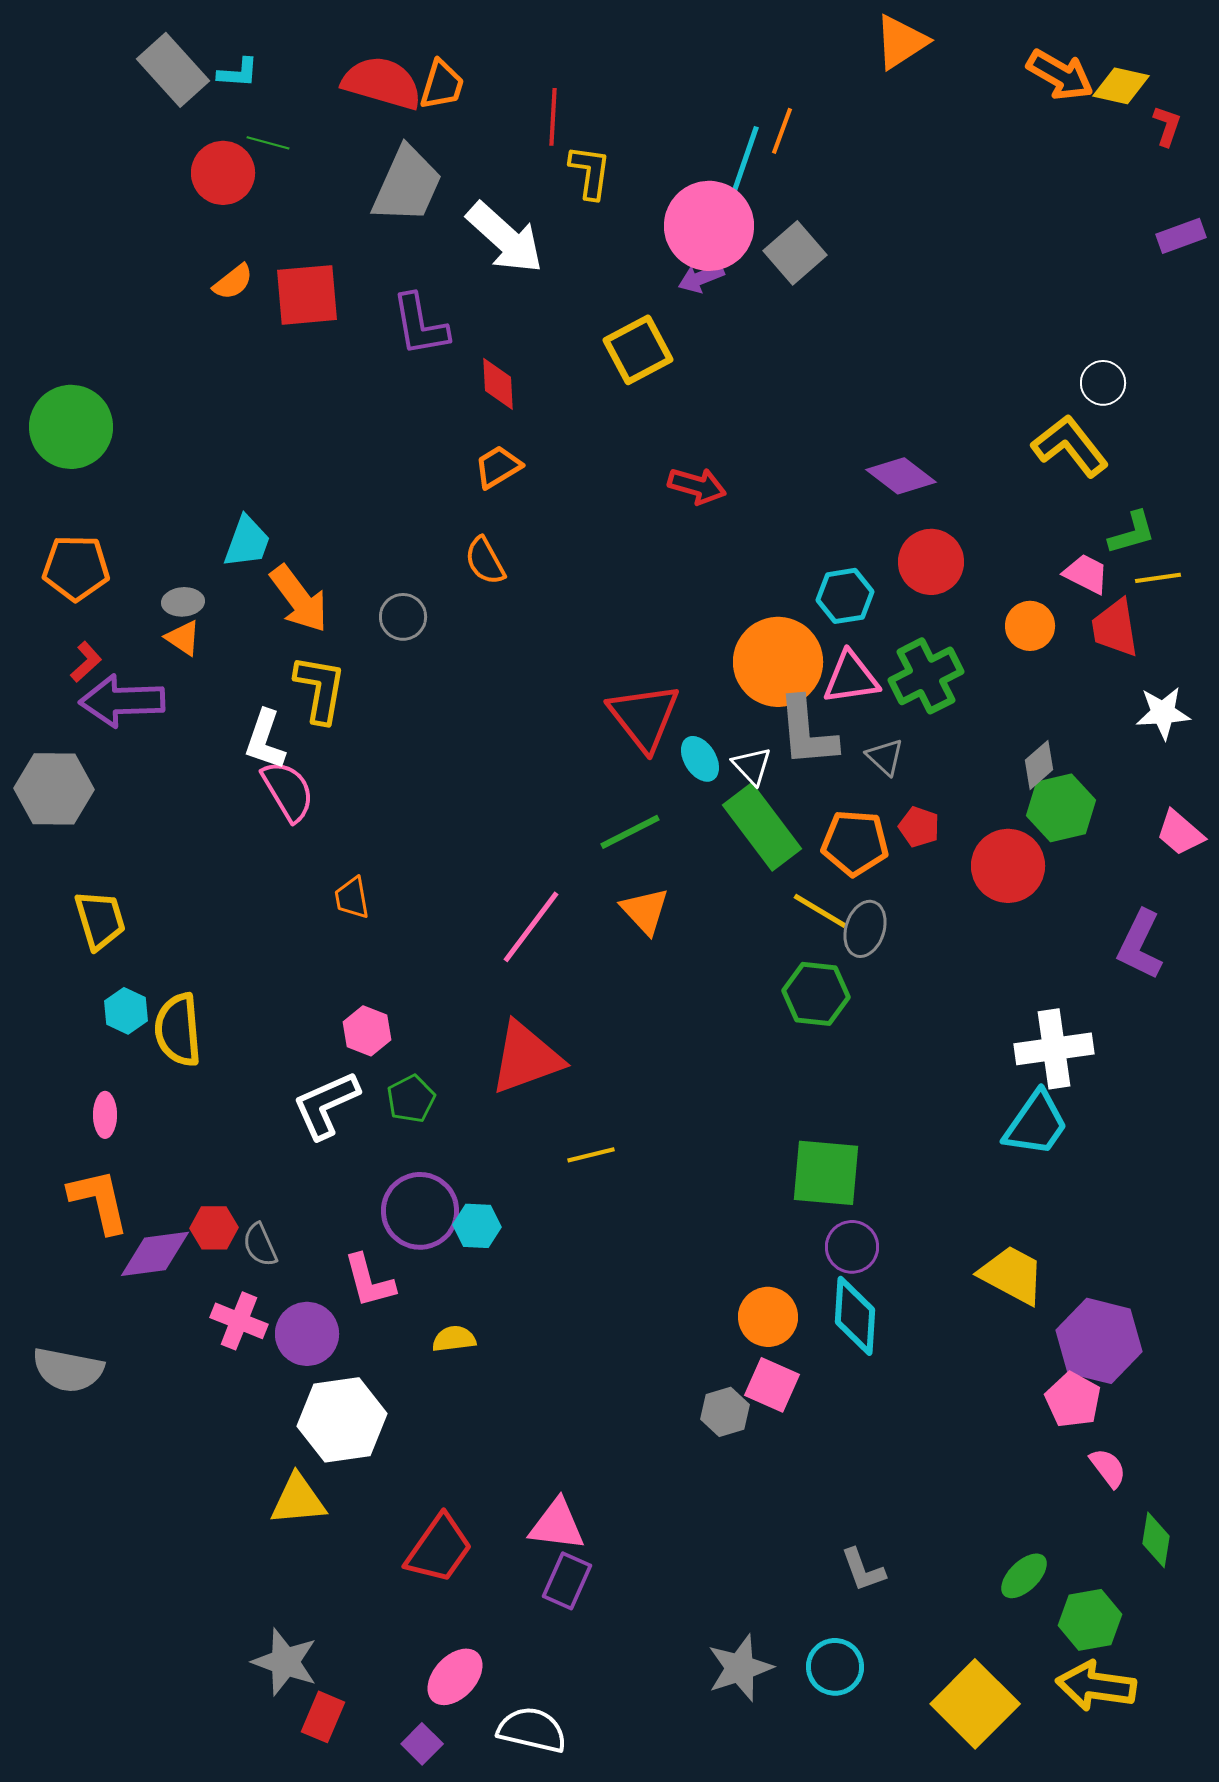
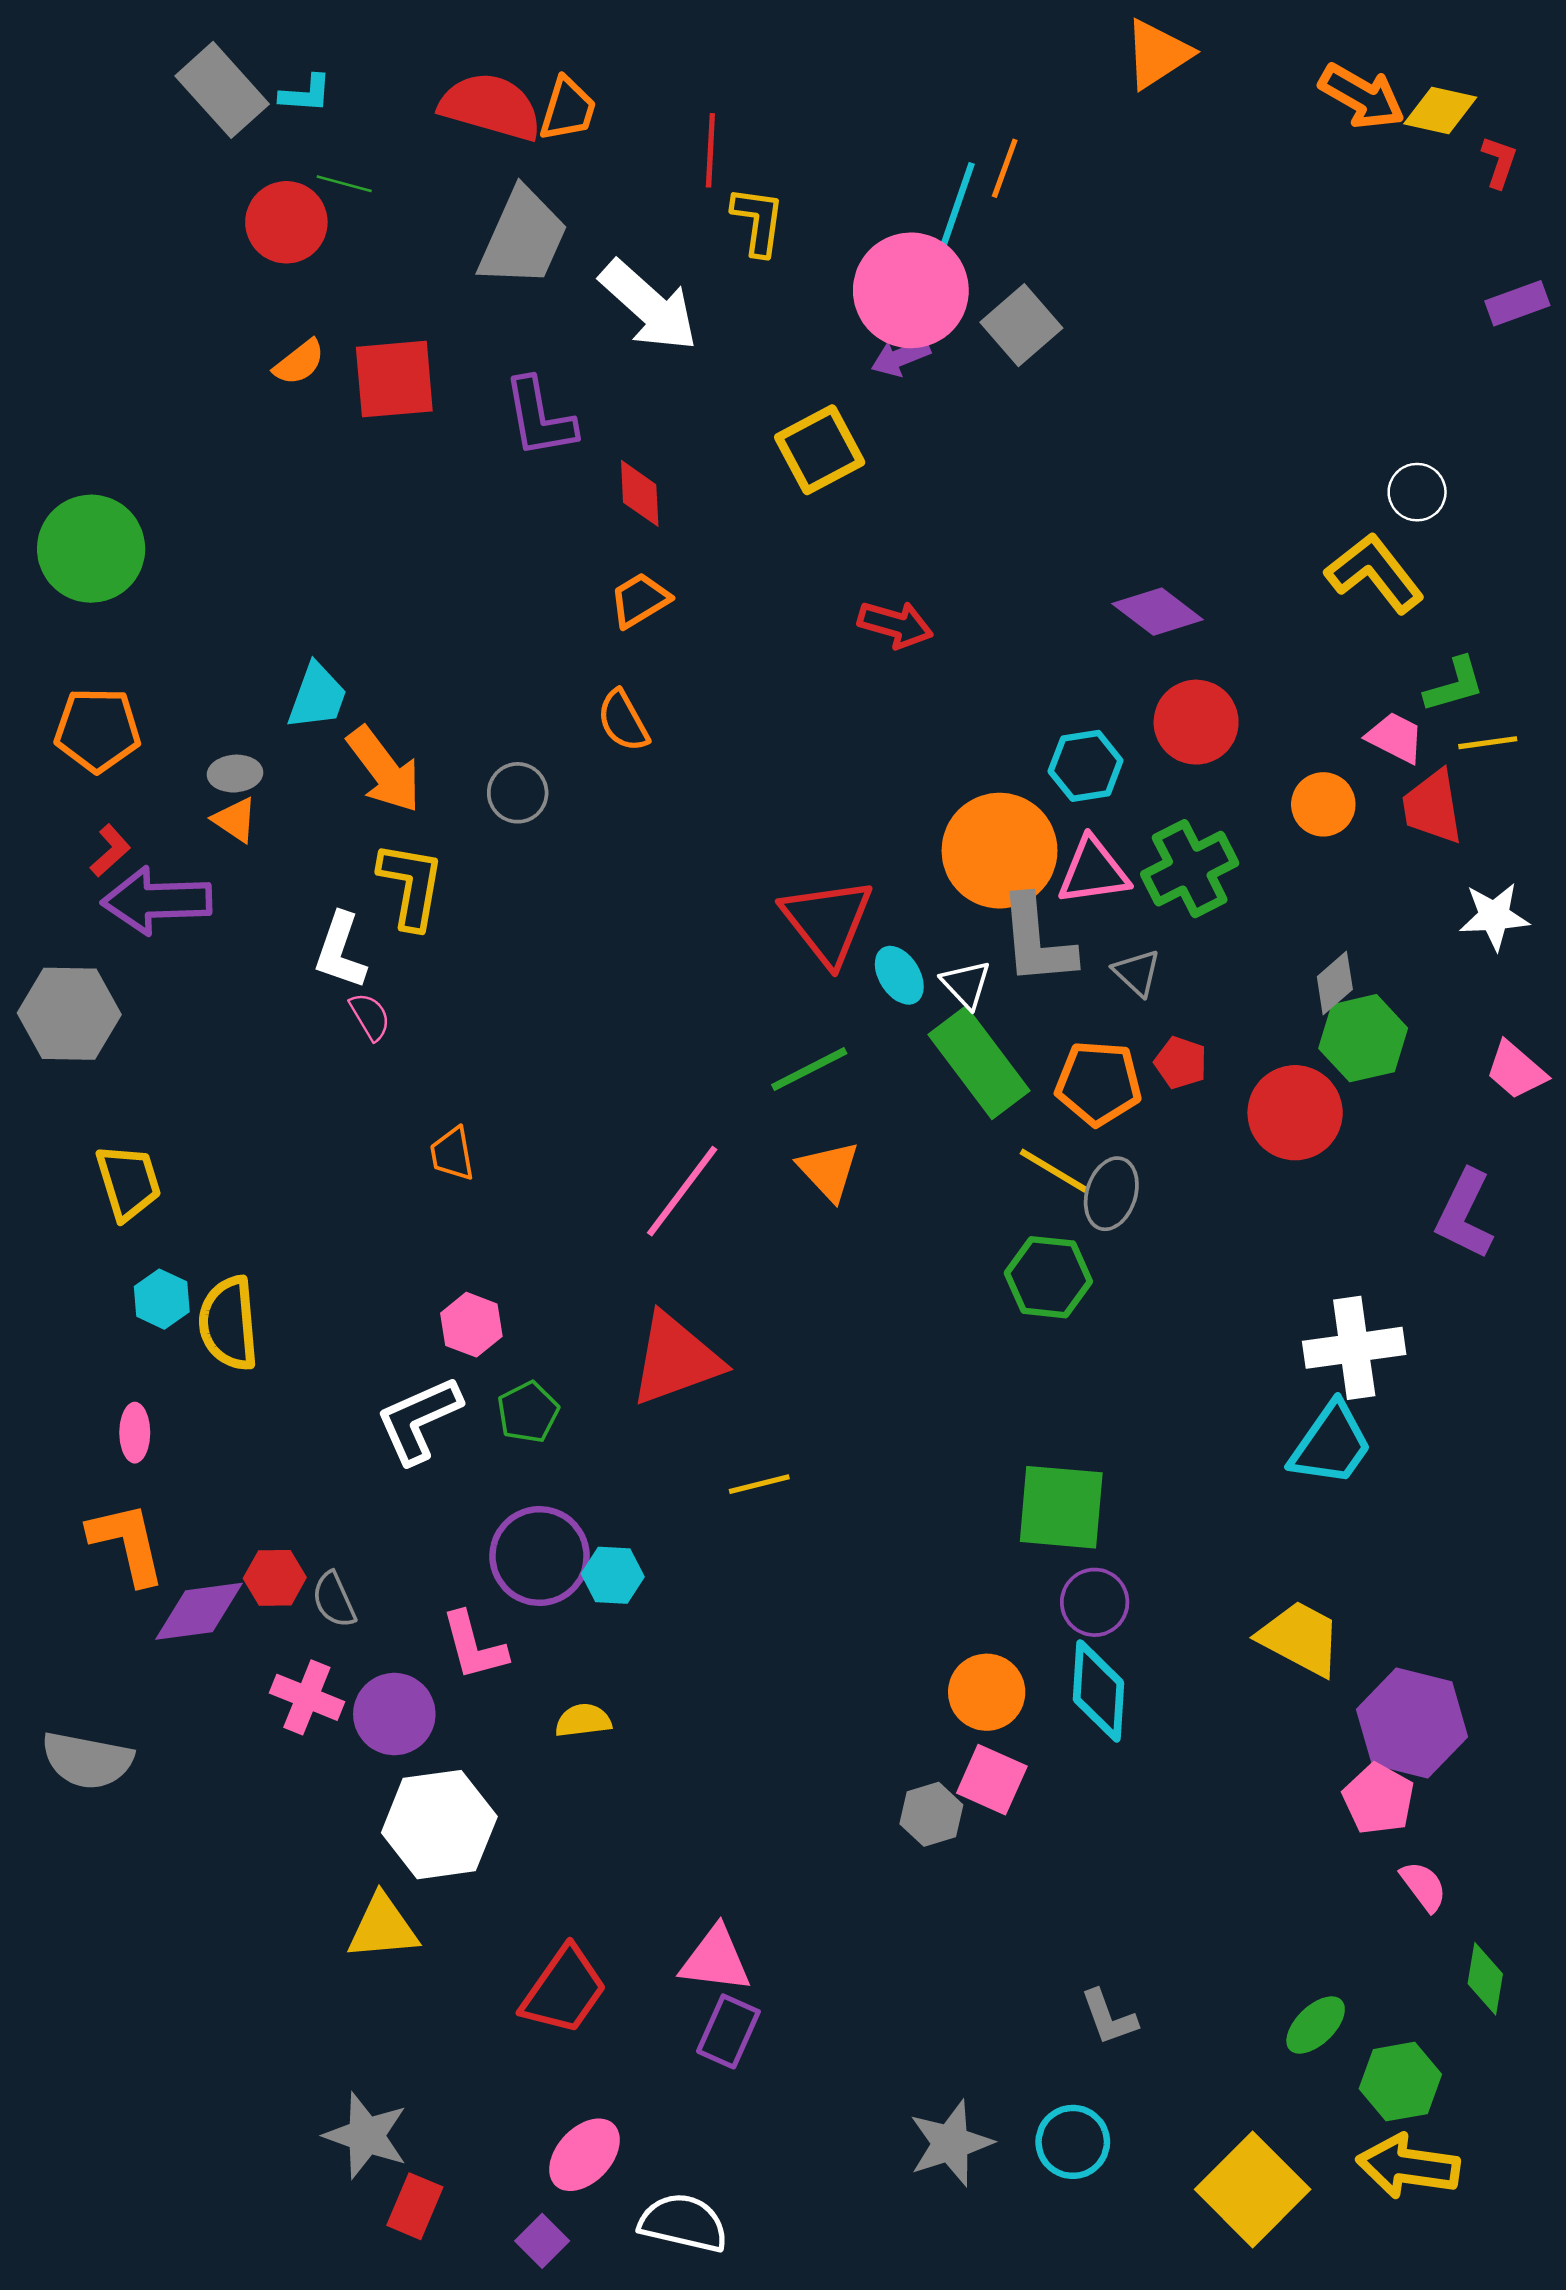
pink semicircle: (288, 791) -> (370, 1016), size x0.6

